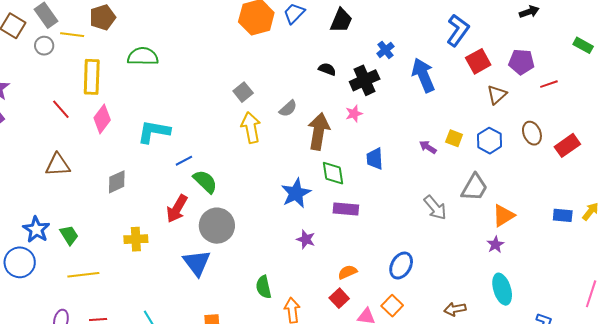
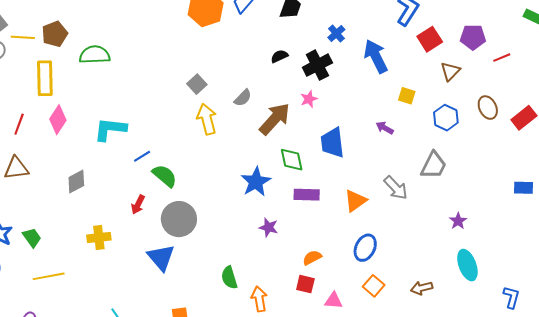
brown pentagon: (103, 17) -> (55, 34), moved
black semicircle: (327, 69) -> (279, 56), turned -42
red line: (61, 109) -> (19, 124), moved, turned 65
brown arrow: (319, 131) -> (275, 119), turned 36
yellow square: (454, 138) -> (407, 96), moved
blue trapezoid: (375, 159) -> (332, 143), size x1.4
red arrow: (177, 209) -> (138, 205), size x0.7
orange triangle: (503, 216) -> (355, 201), moved
red square: (339, 298) -> (305, 284), turned -30
orange square: (392, 306) -> (374, 286), moved

